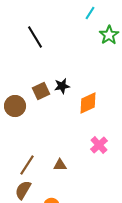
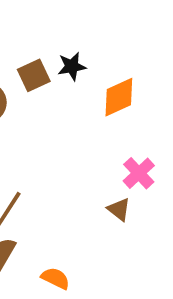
brown triangle: (60, 165) -> (119, 209), moved, turned 40

